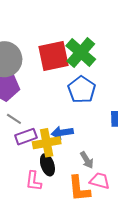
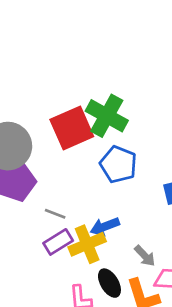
gray line: (14, 119) -> (55, 214), moved
black ellipse: (47, 165) -> (109, 283), moved

